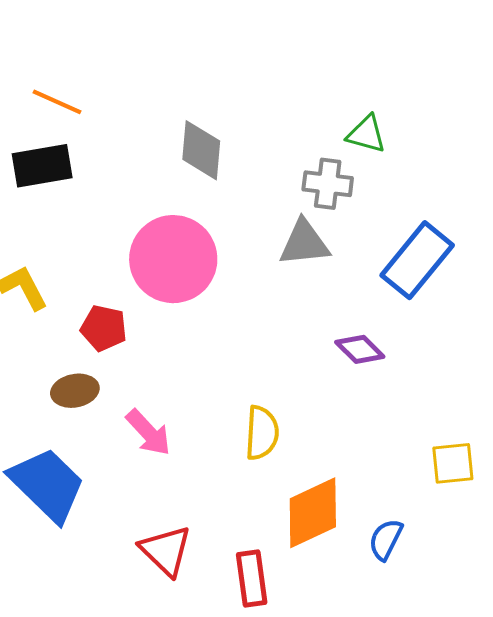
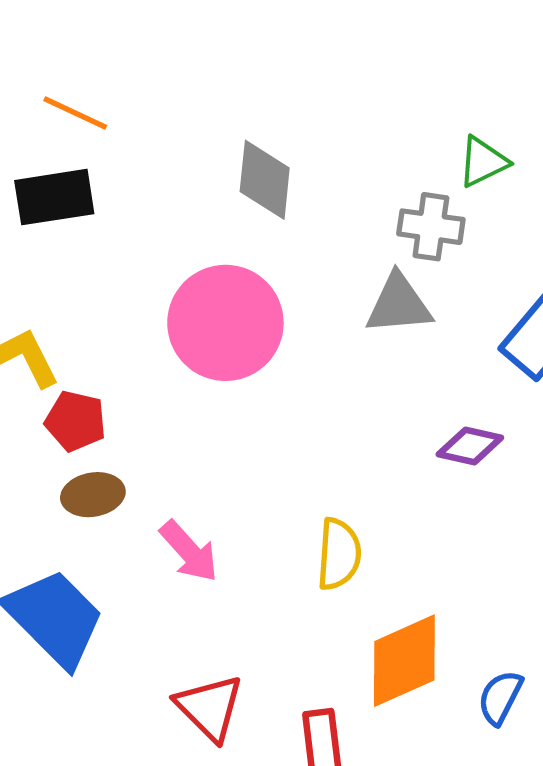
green triangle: (366, 134) -> (483, 162), turned -42
red pentagon: (104, 328) -> (76, 421), moved
purple diamond: (360, 349) -> (470, 446), turned -33

